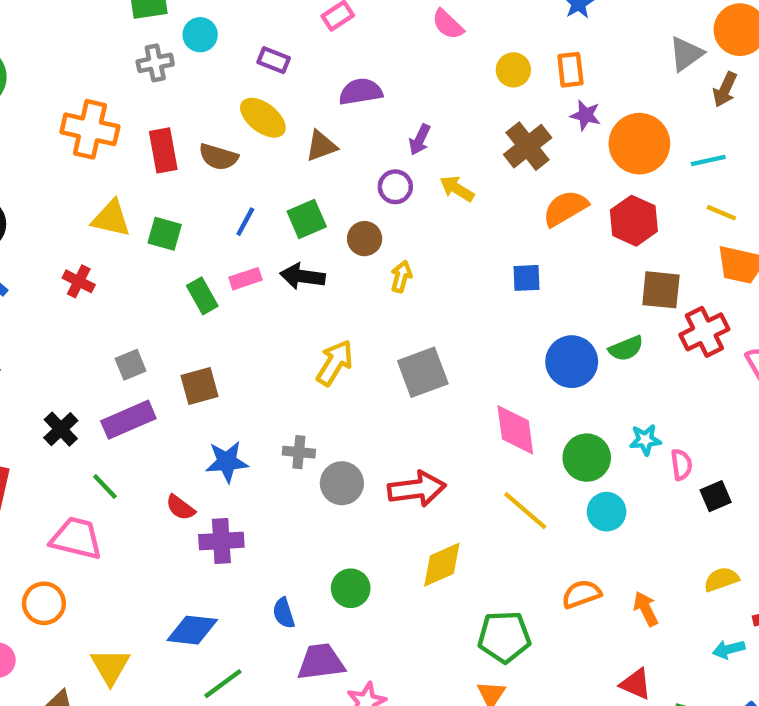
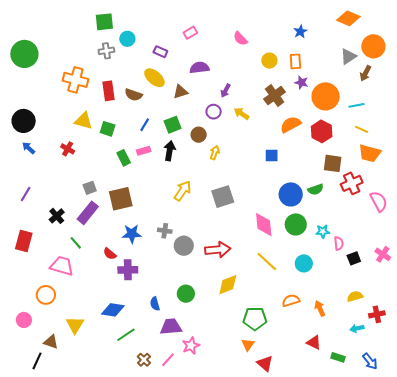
black arrow: (302, 276) -> (170, 151), turned 90
brown square: (199, 386) -> (121, 199), size x1.4
purple rectangle: (128, 420) -> (88, 213), turned -30
green circle: (587, 458) -> (296, 224), moved

